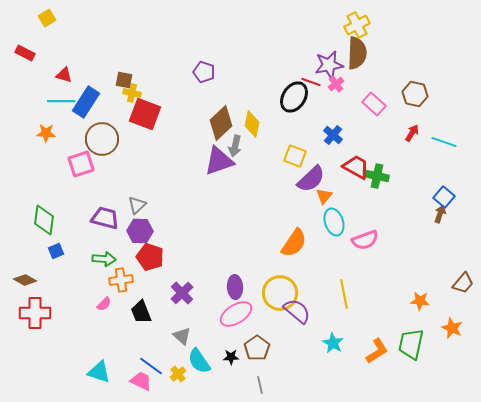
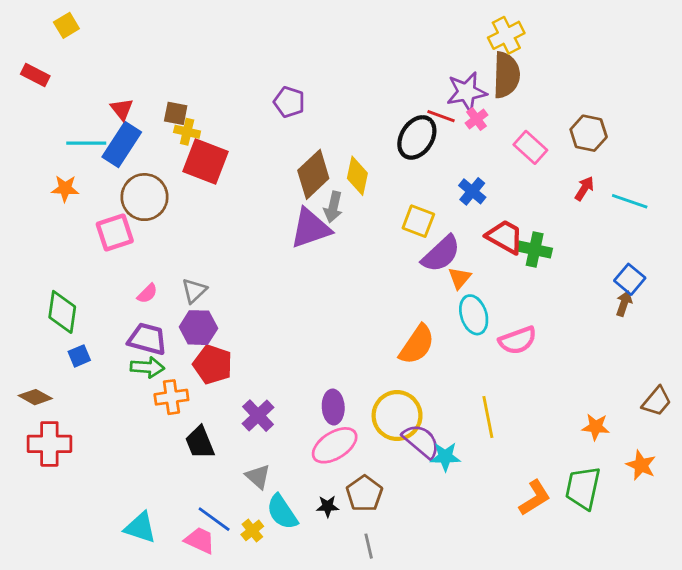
red triangle: (64, 75) -> (122, 109), moved, turned 36
purple trapezoid: (105, 218) -> (147, 339), moved
pink semicircle: (104, 304) -> (147, 294), moved
cyan star: (333, 343) -> (445, 457), moved, turned -30

